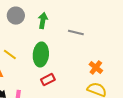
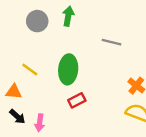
green arrow: (43, 21) -> (68, 16), moved

